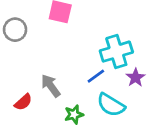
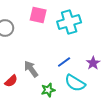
cyan cross: (116, 52) -> (69, 22), moved

